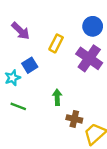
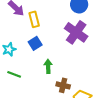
yellow rectangle: (56, 43) -> (34, 19), moved, turned -42
blue square: (30, 65) -> (35, 43), moved

